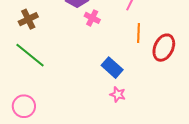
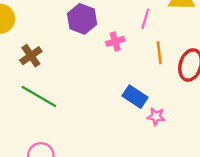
pink cross: (92, 18) -> (115, 41), moved, turned -35
pink star: (118, 94) -> (156, 117), moved

